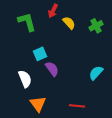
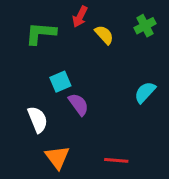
green L-shape: (27, 22) -> (41, 33), turned -70
green cross: (96, 26) -> (145, 26), moved
cyan semicircle: (96, 73) -> (145, 92), moved

